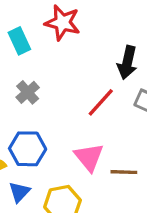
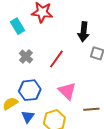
red line: (101, 102) -> (56, 59), moved
brown line: (124, 172) -> (91, 109), moved

